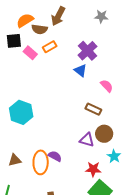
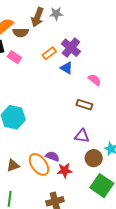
gray star: (101, 16) -> (56, 14), moved
orange rectangle: (50, 47) -> (49, 53), moved
brown circle: (104, 134) -> (94, 158), moved
orange ellipse: (41, 162) -> (39, 164), turned -30
red star: (93, 169) -> (65, 170), moved

